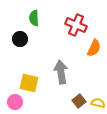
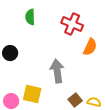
black circle: (20, 39) -> (10, 53), moved
yellow square: (29, 83) -> (32, 94), moved

